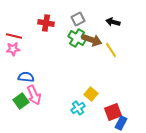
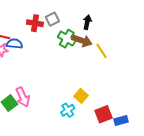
gray square: (78, 19) -> (52, 19), moved
black arrow: (113, 22) -> (87, 22), moved, turned 88
blue semicircle: (26, 77) -> (15, 44), moved
blue rectangle: (121, 123) -> (121, 120), moved, turned 48

